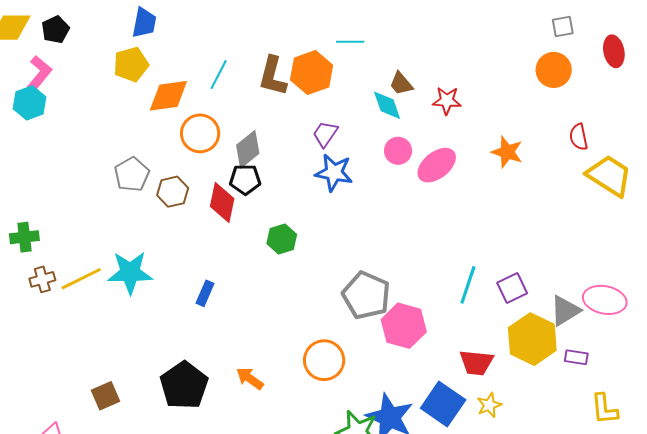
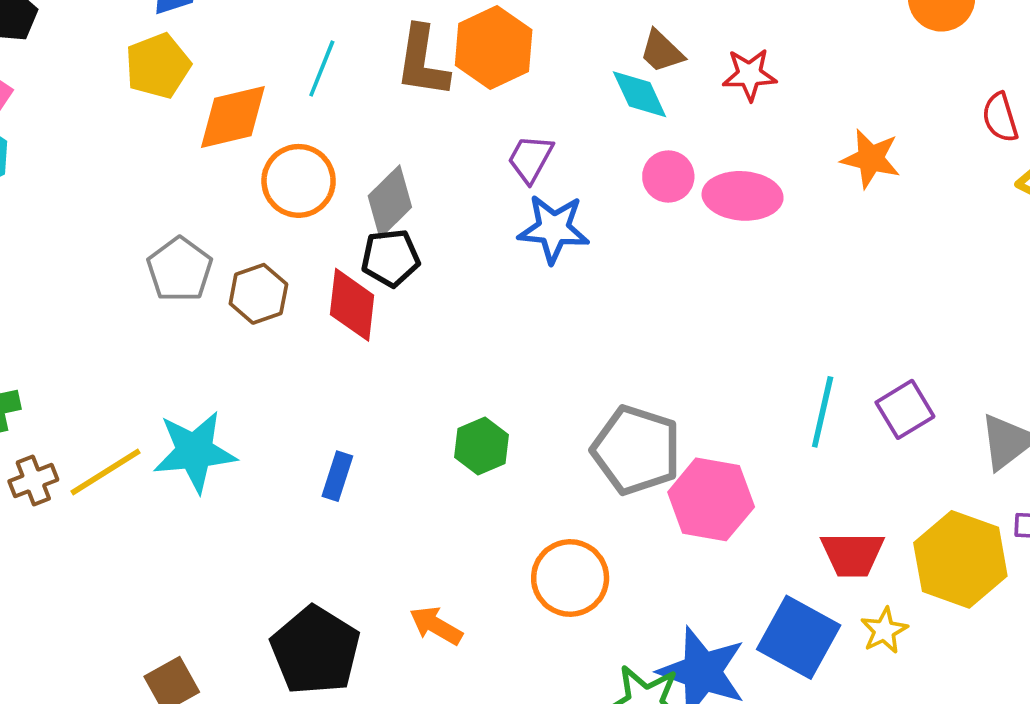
pink ellipse: (437, 165) -> (743, 196), turned 48
green hexagon: (282, 239) -> (481, 446), moved
yellow hexagon: (532, 339) -> (960, 559), moved

